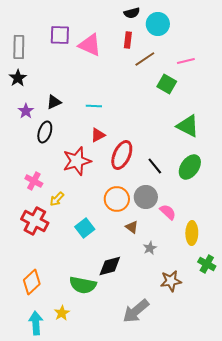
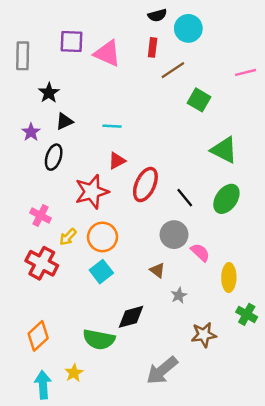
pink line: (186, 61) -> (246, 72), moved
black star: (18, 78) -> (49, 93), moved
orange circle: (117, 199) -> (102, 237), moved

